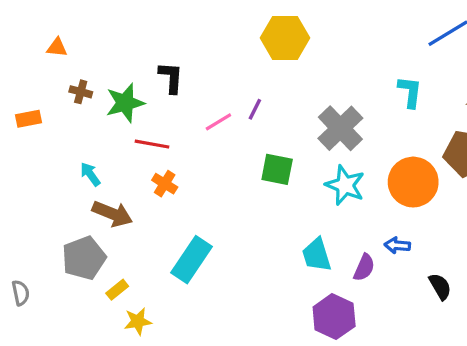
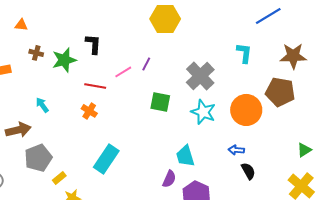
red line: (152, 144) -> (95, 86), moved
brown arrow: (112, 214) -> (18, 130), moved, turned -35
purple semicircle: (364, 268) -> (169, 179), moved
black semicircle: (440, 287) -> (248, 171), moved

